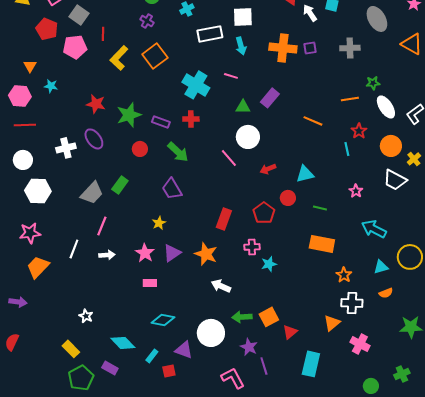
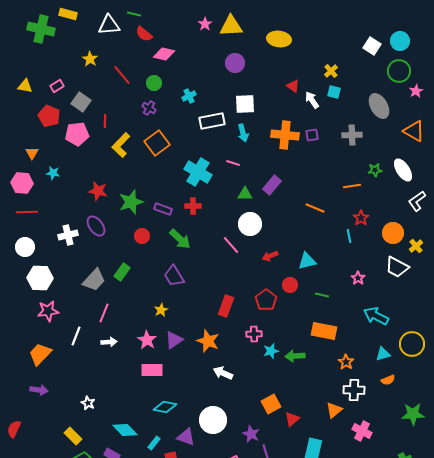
white ellipse: (386, 107) -> (403, 170), moved
pink star: (30, 233) -> (48, 311), moved
pink rectangle: (150, 283) -> (152, 370), size x1.5
purple arrow: (18, 302) -> (39, 390), moved
green arrow: (242, 317) -> (295, 356), moved

